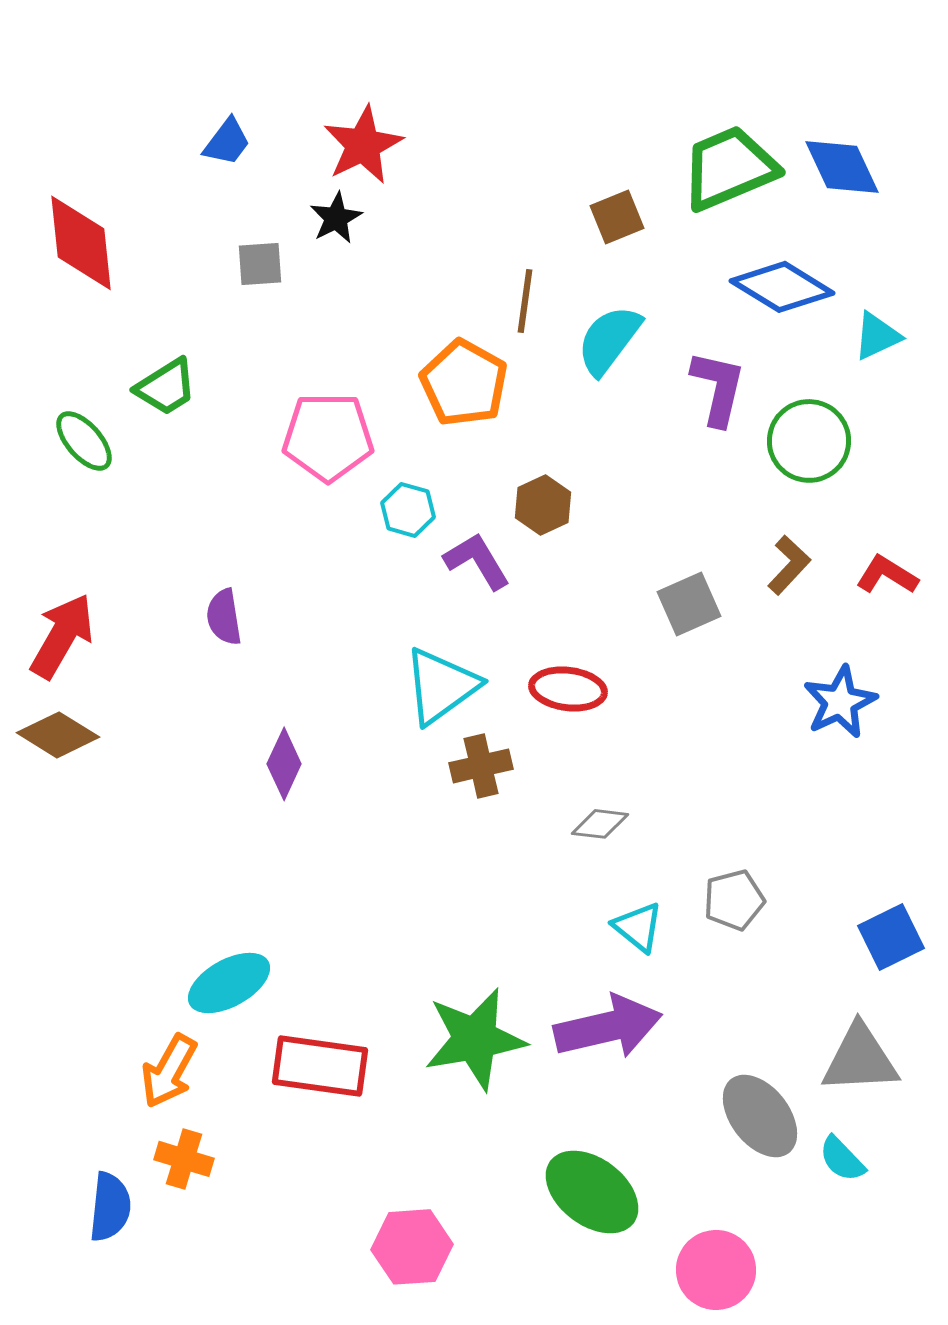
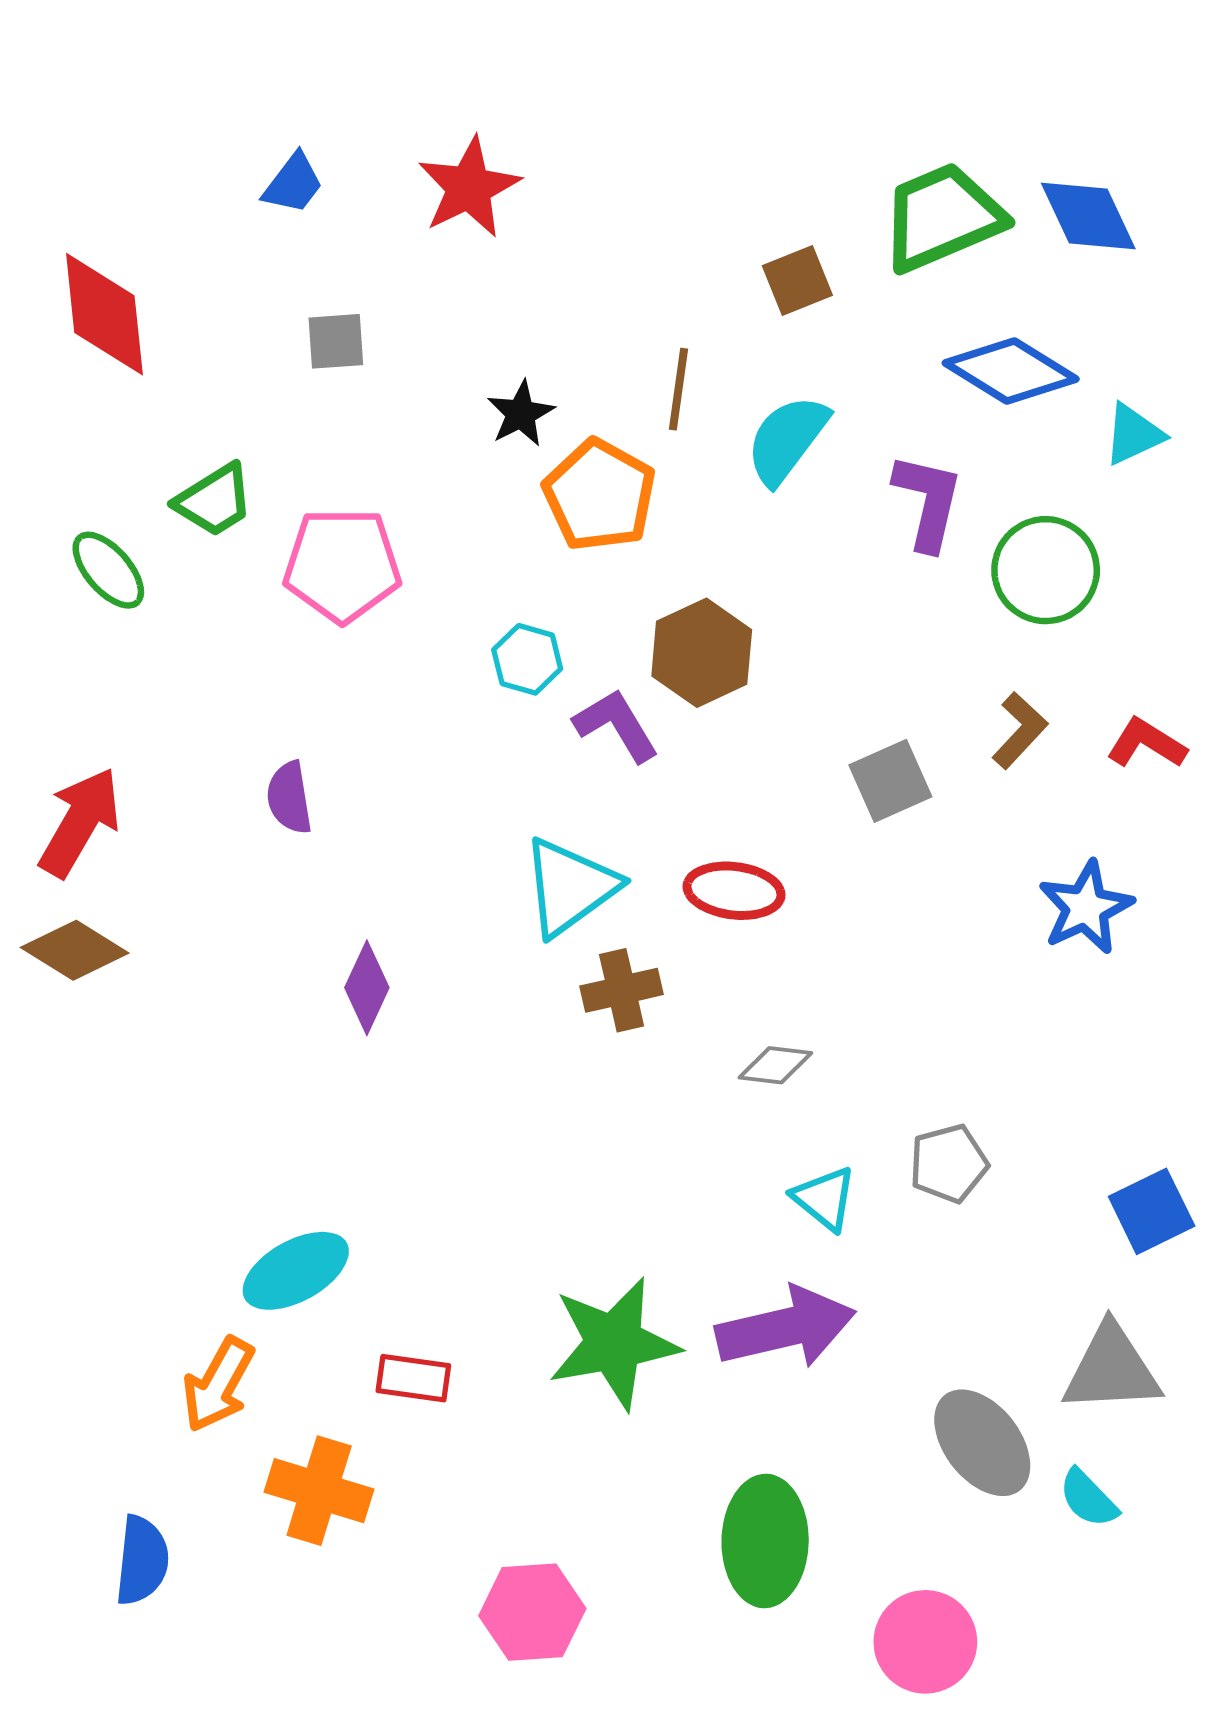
black star: (336, 218) -> (521, 414), moved
pink pentagon: (328, 437) -> (342, 565), moved
brown hexagon: (543, 505) -> (702, 653), size x1.4
red rectangle: (320, 1066) -> (413, 1378), size x0.6
orange cross: (184, 1159) -> (319, 1491), moved, size x1.4
green ellipse: (592, 1192) -> (765, 1541), turned 54

